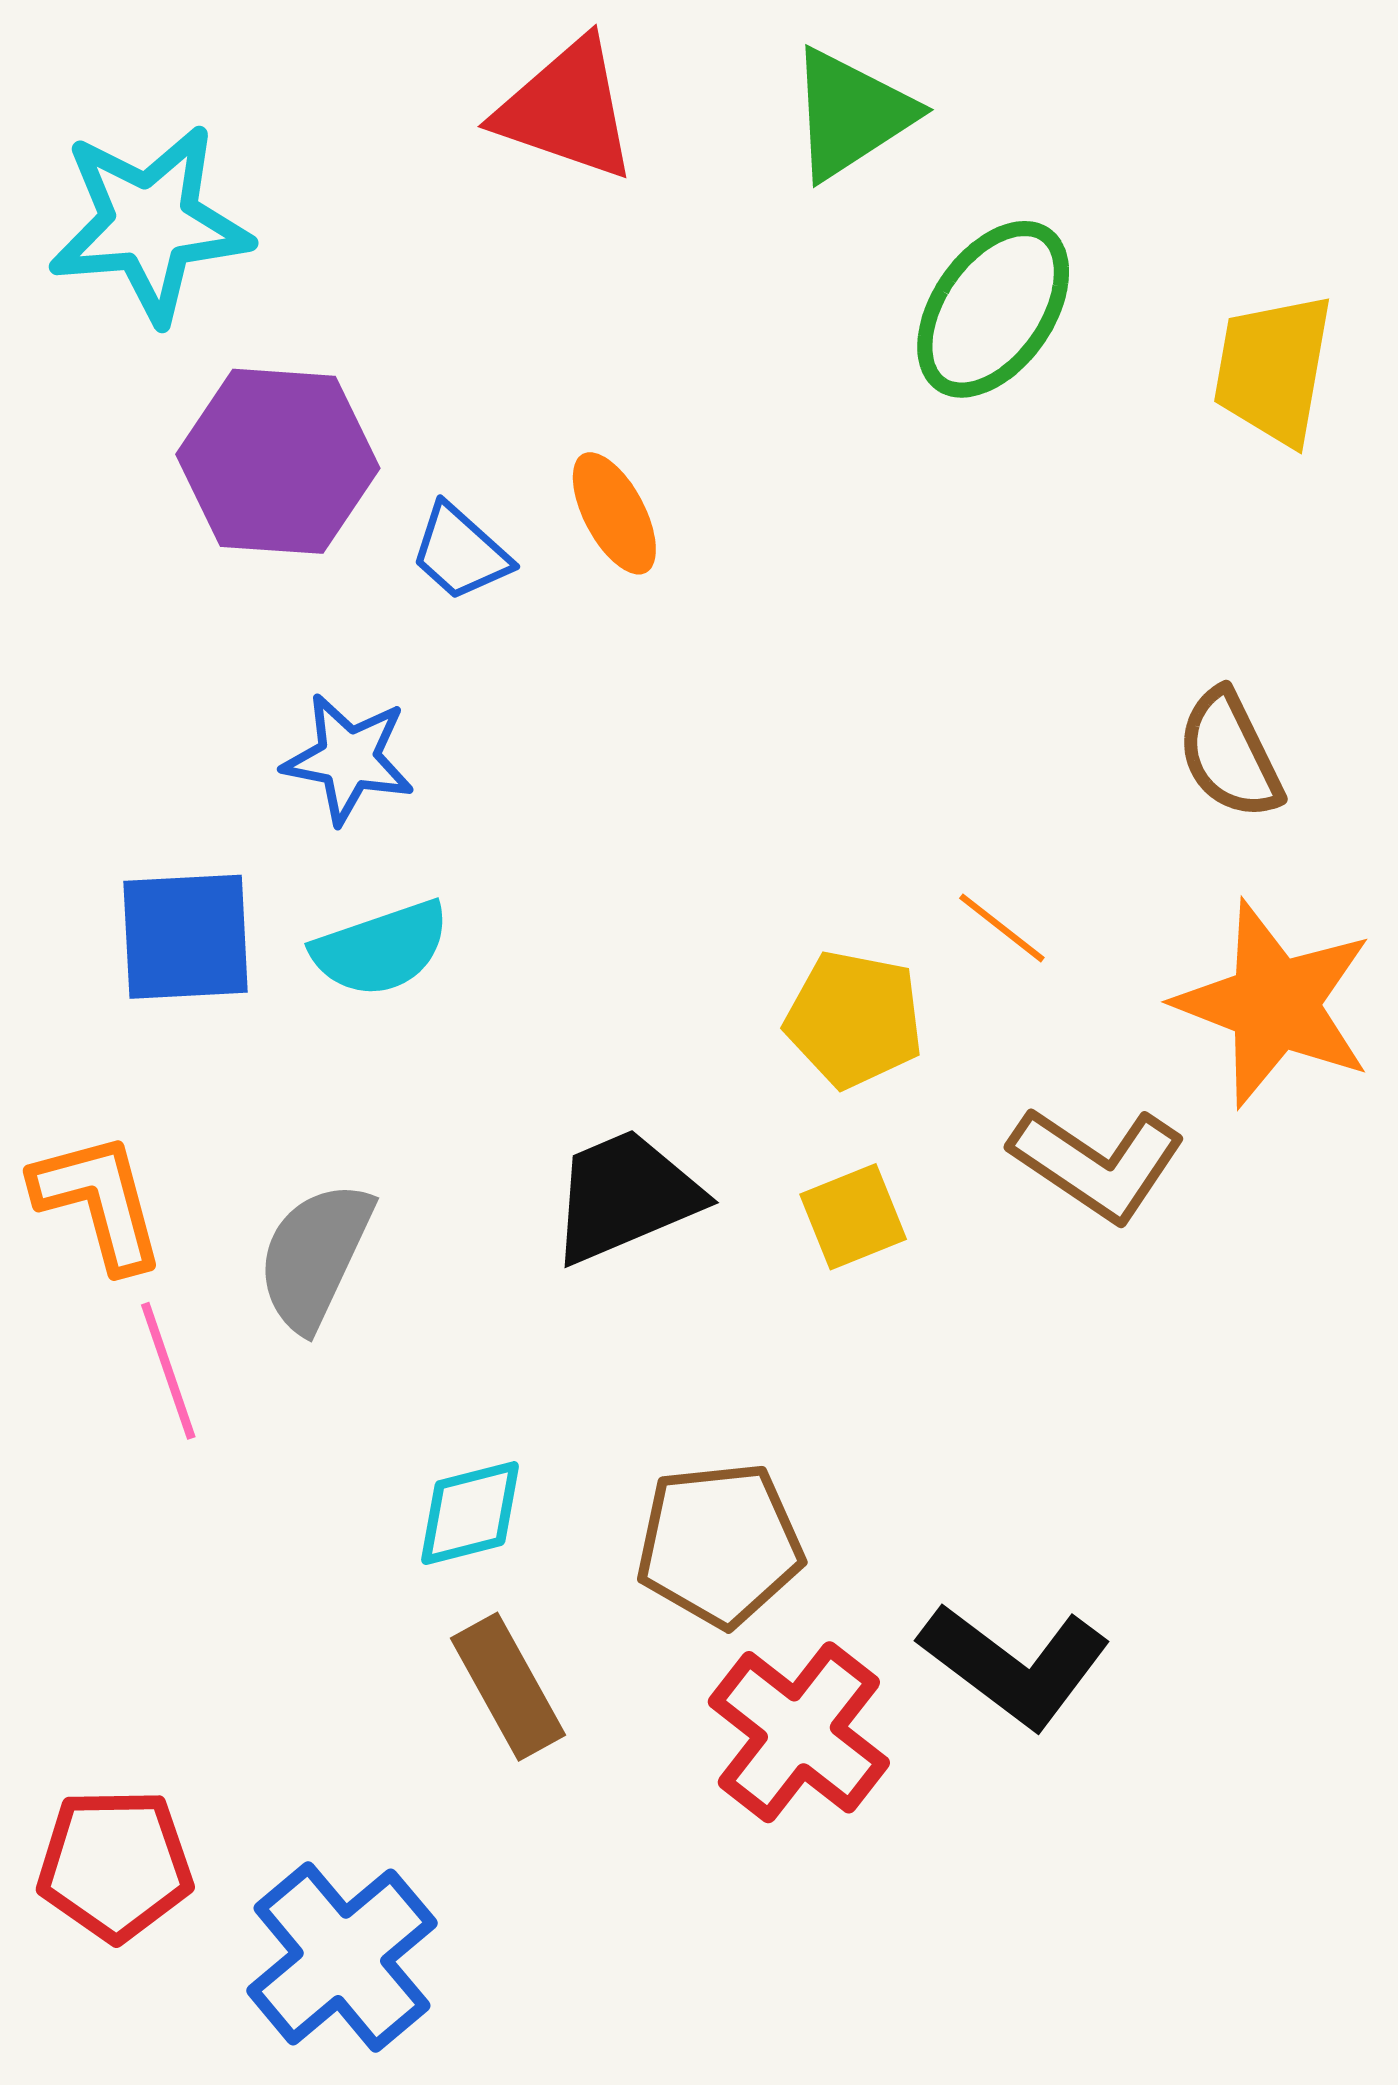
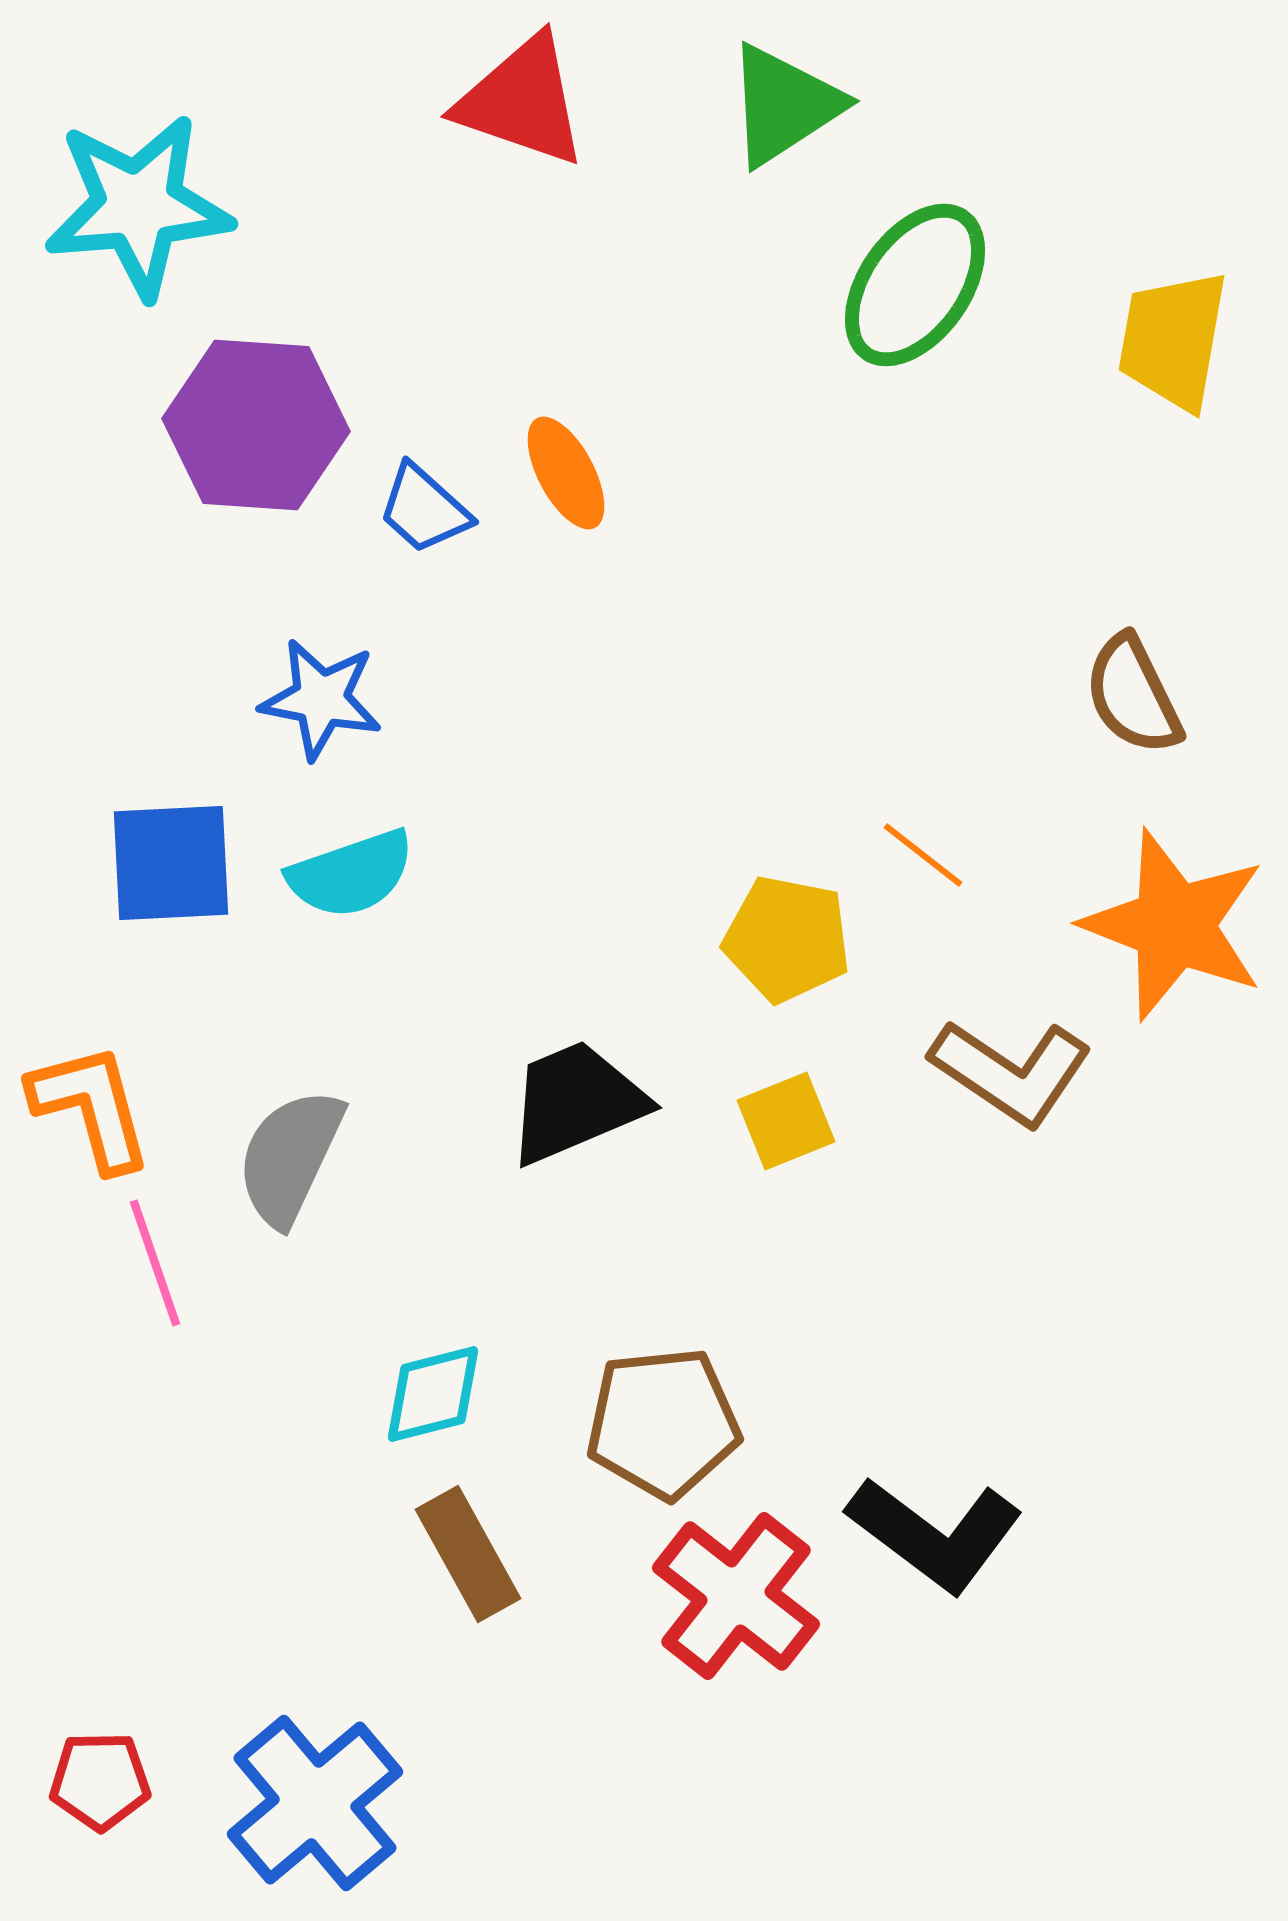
red pentagon: (115, 1865) -> (100, 1781), moved, size x0.7

